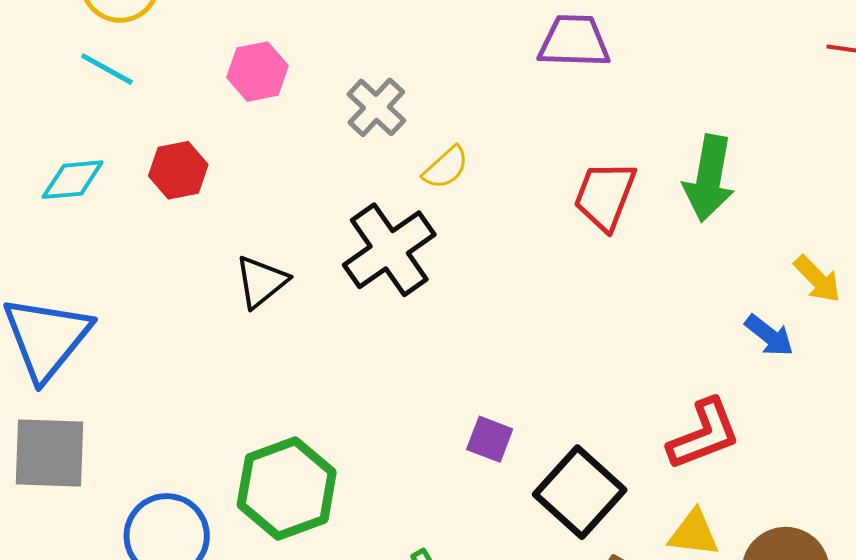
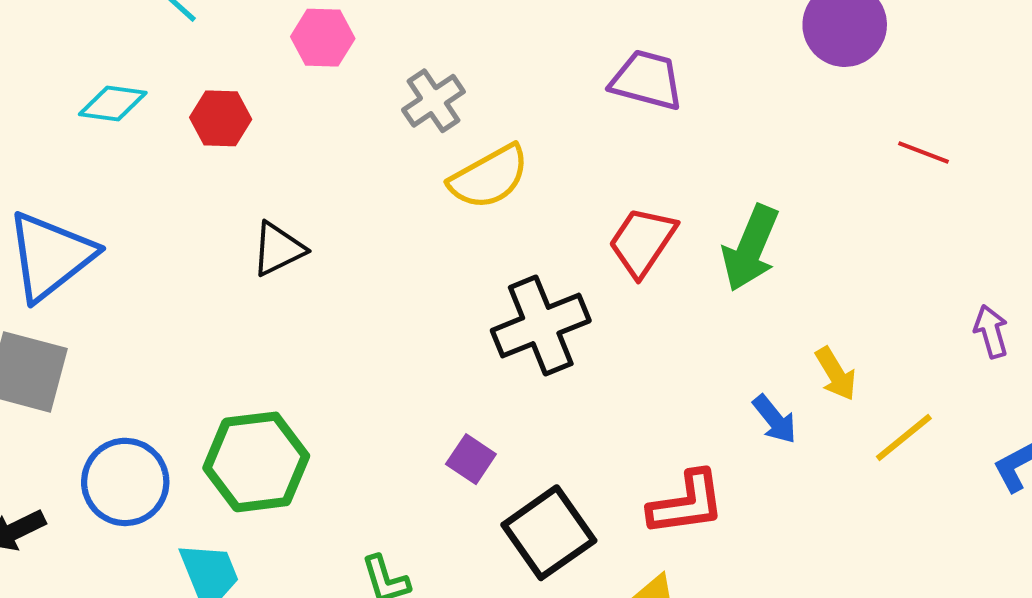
yellow semicircle: (446, 168) -> (489, 177), size x1.6
black cross: (389, 250) -> (541, 326), moved

